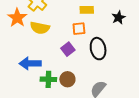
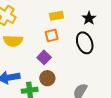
black ellipse: (98, 49) -> (85, 43), moved
brown circle: (67, 79) -> (47, 78), moved

